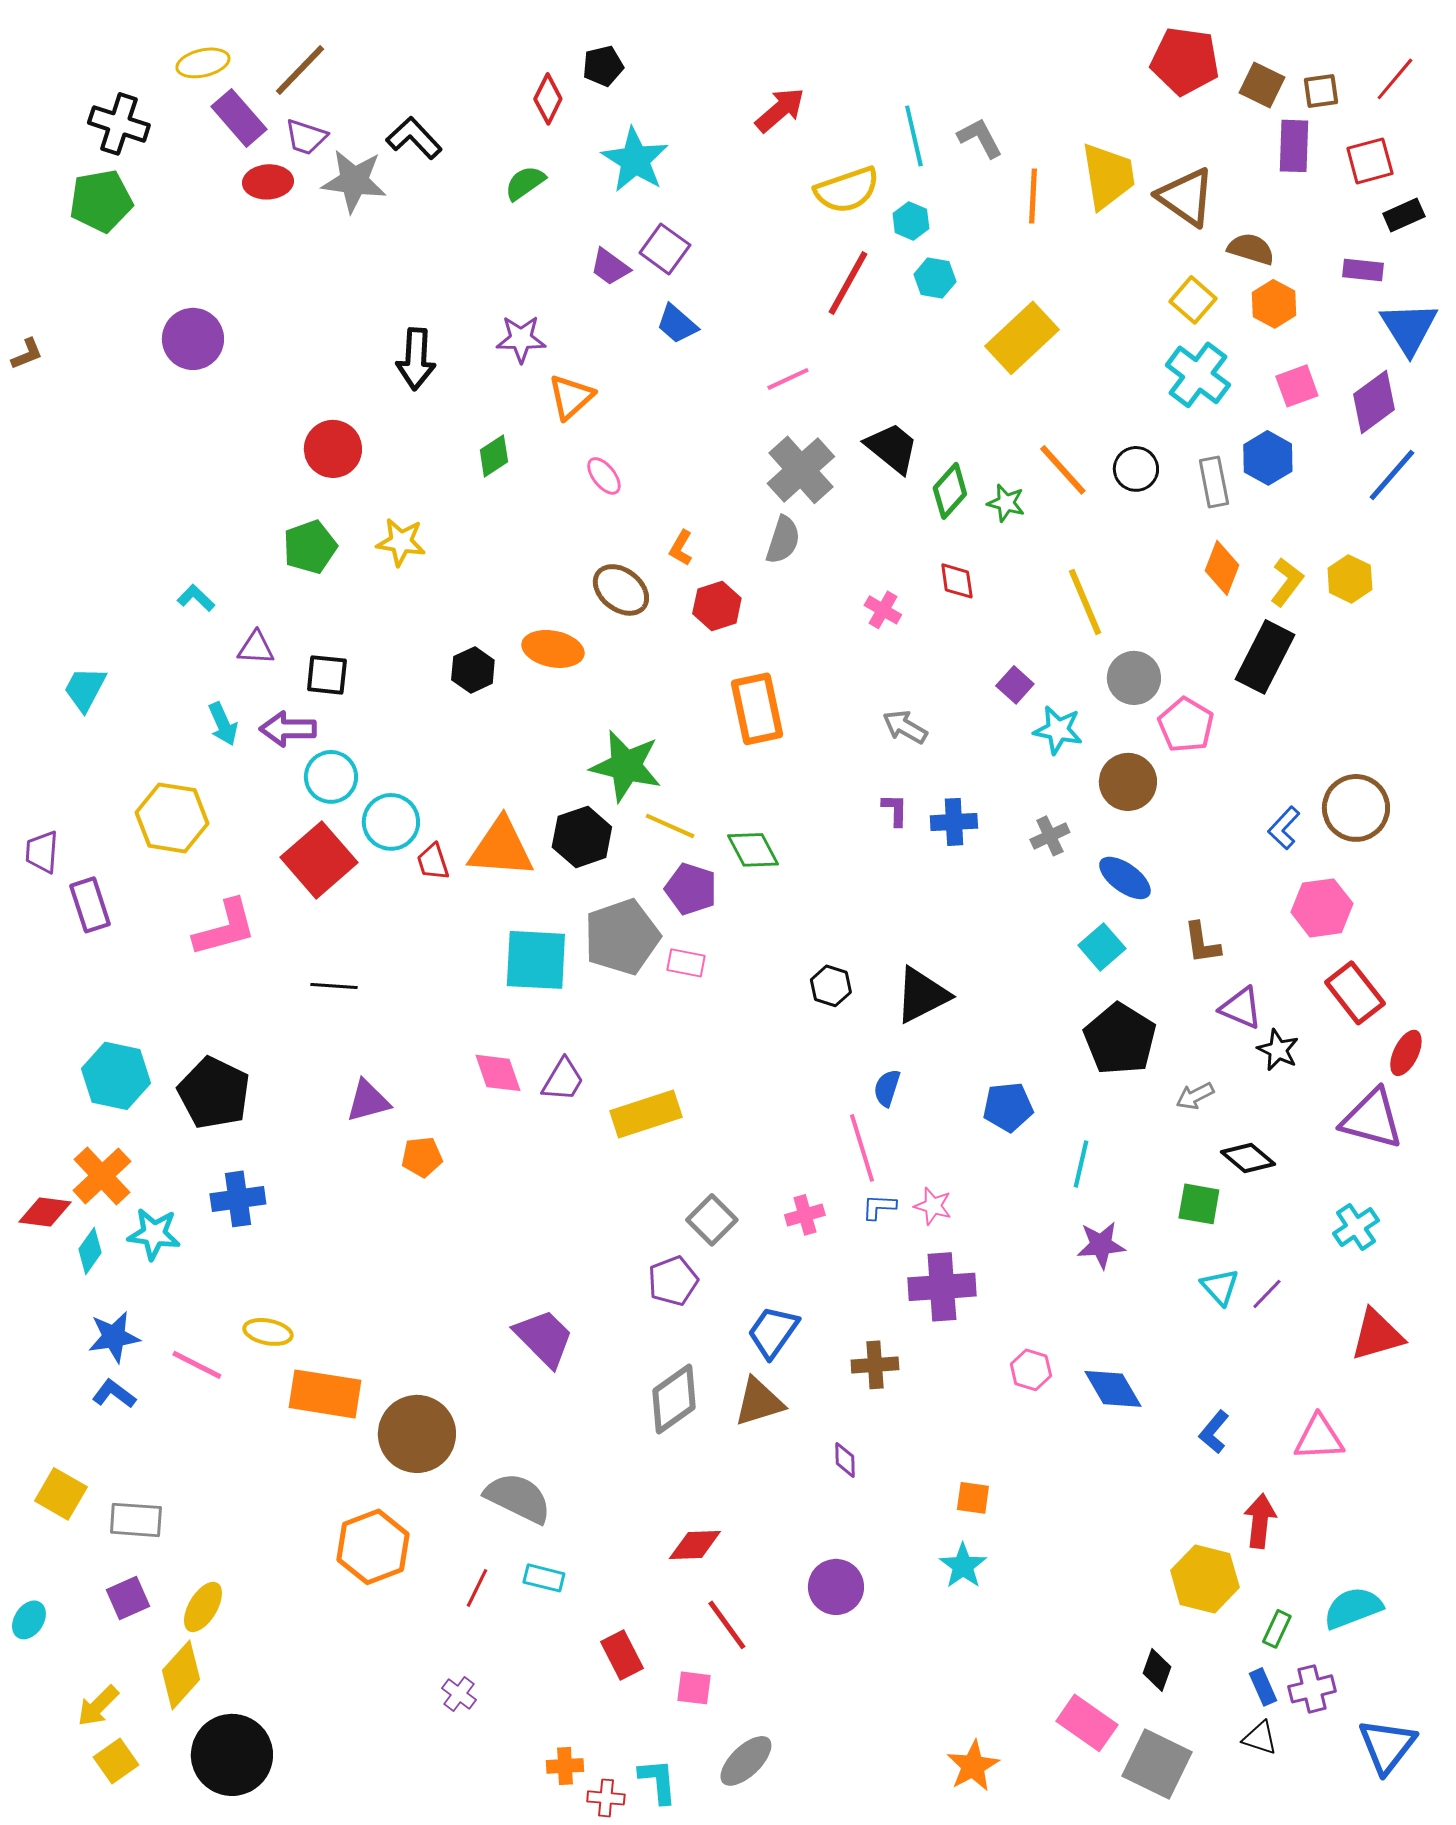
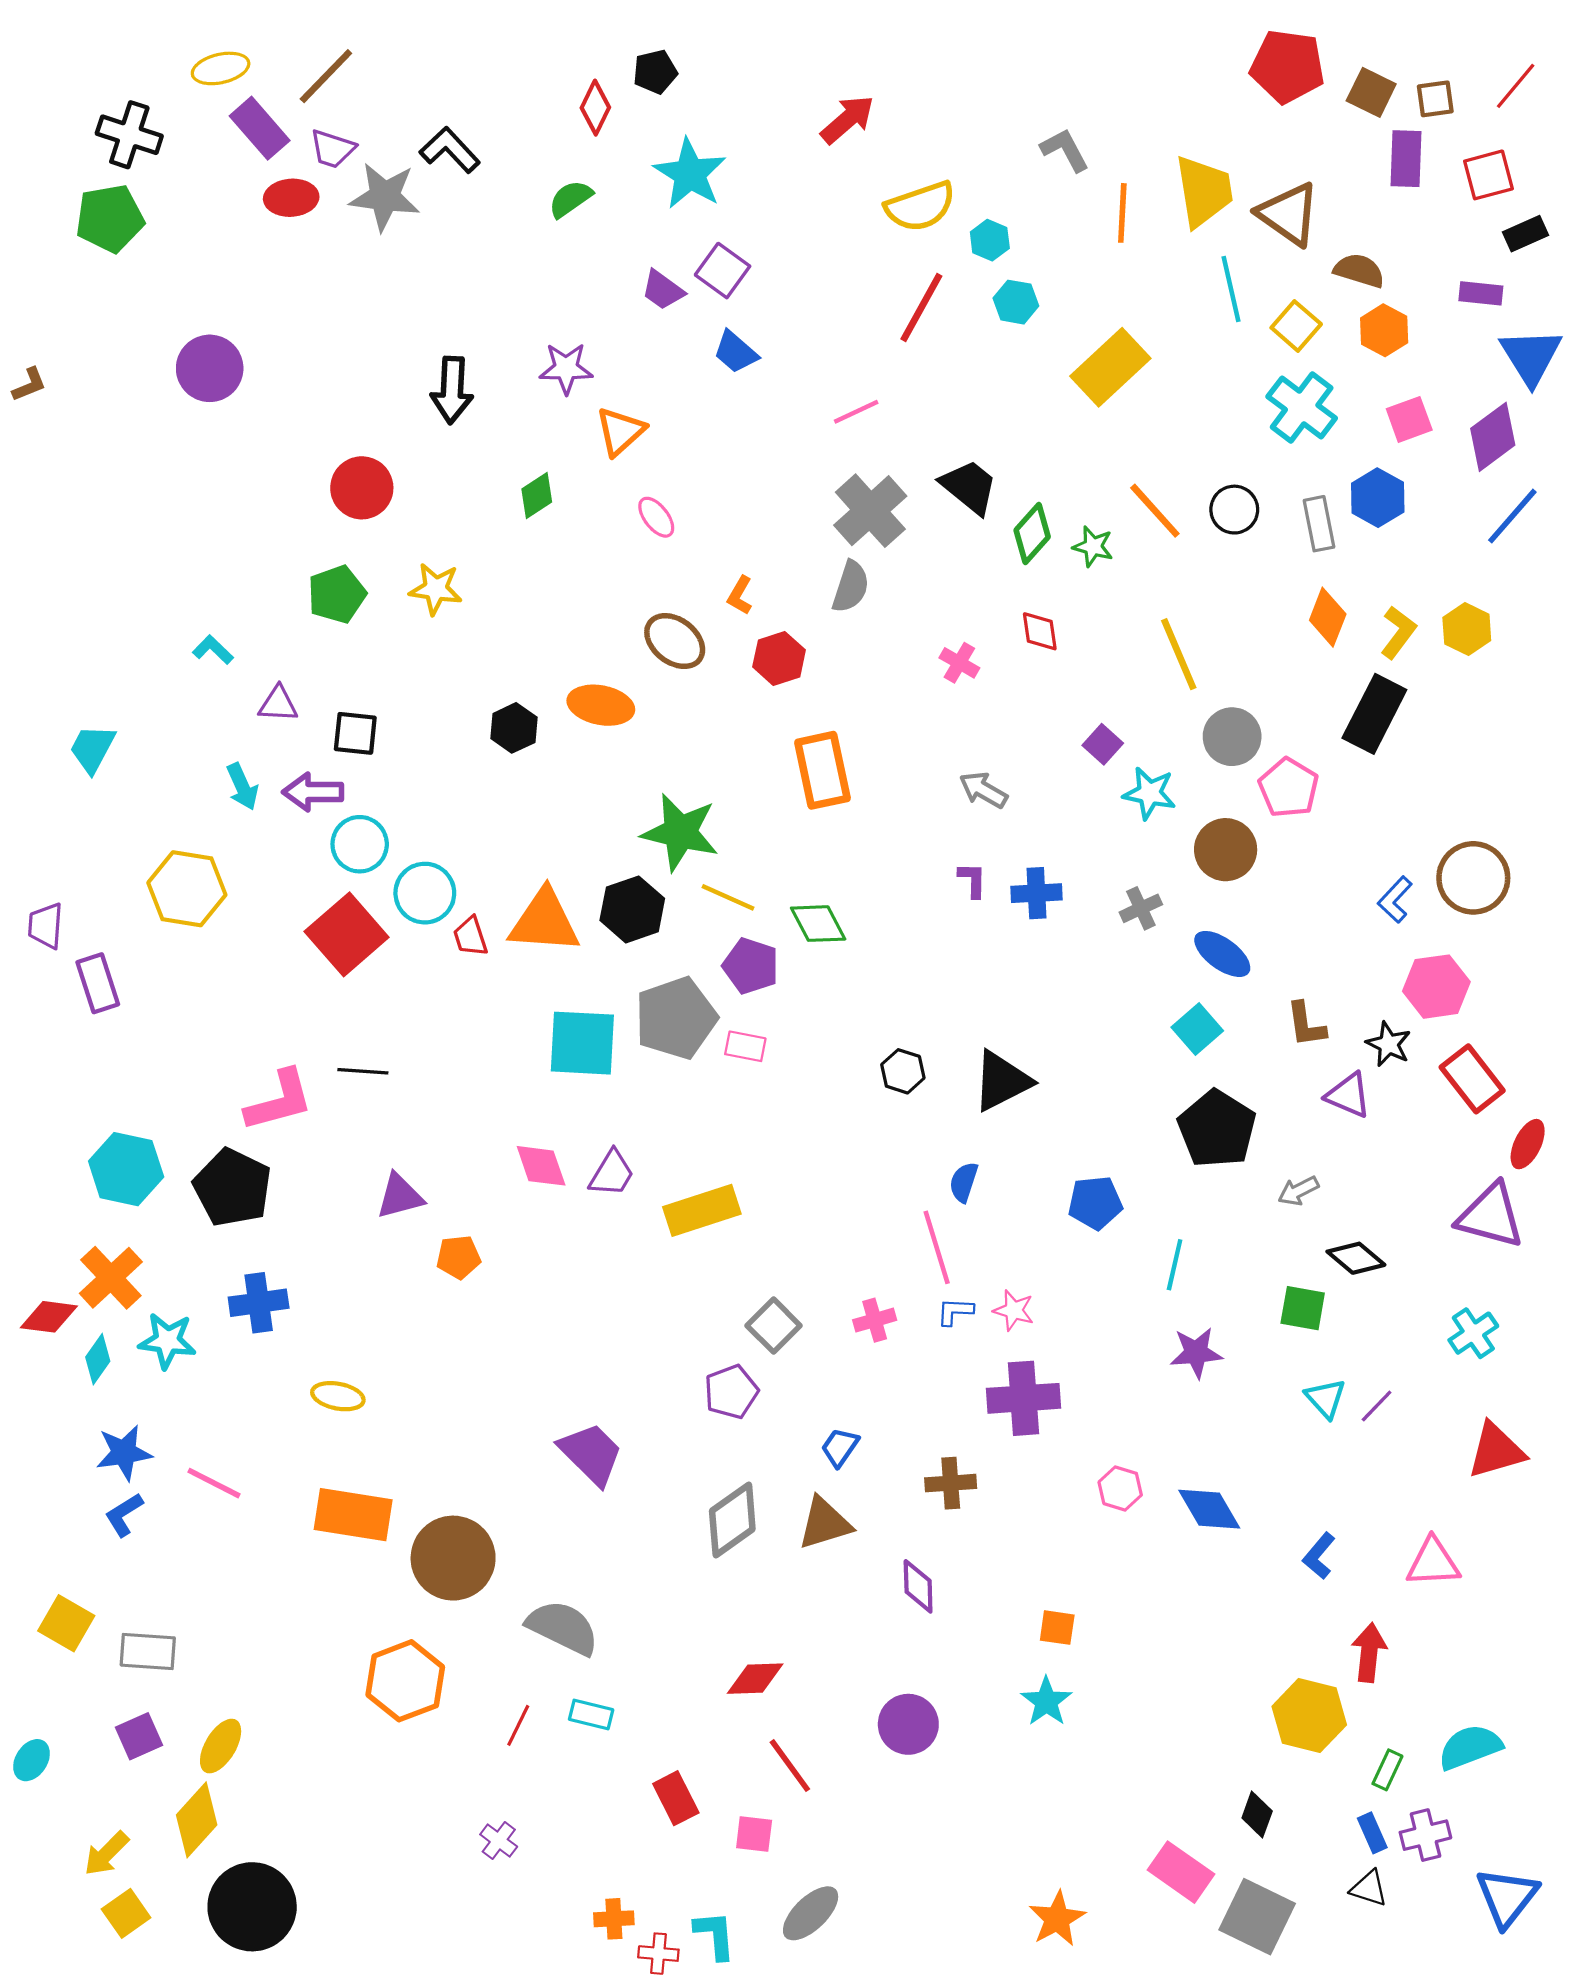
cyan line: (914, 136) -> (1231, 289), moved
pink L-shape: (225, 928) -> (279, 1101), moved
black star: (1278, 1050) -> (1389, 1044), moved
yellow ellipse: (268, 1332) -> (338, 1396), moved
blue trapezoid: (773, 1332) -> (840, 1447), size x0.7
blue L-shape: (114, 1394) -> (124, 1515), turned -69
purple diamond: (845, 1460) -> (918, 1586), size x1.4

